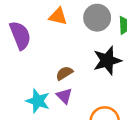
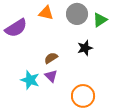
purple semicircle: (20, 35) -> (16, 28), turned 80
black star: (107, 61) -> (85, 48), size x0.7

